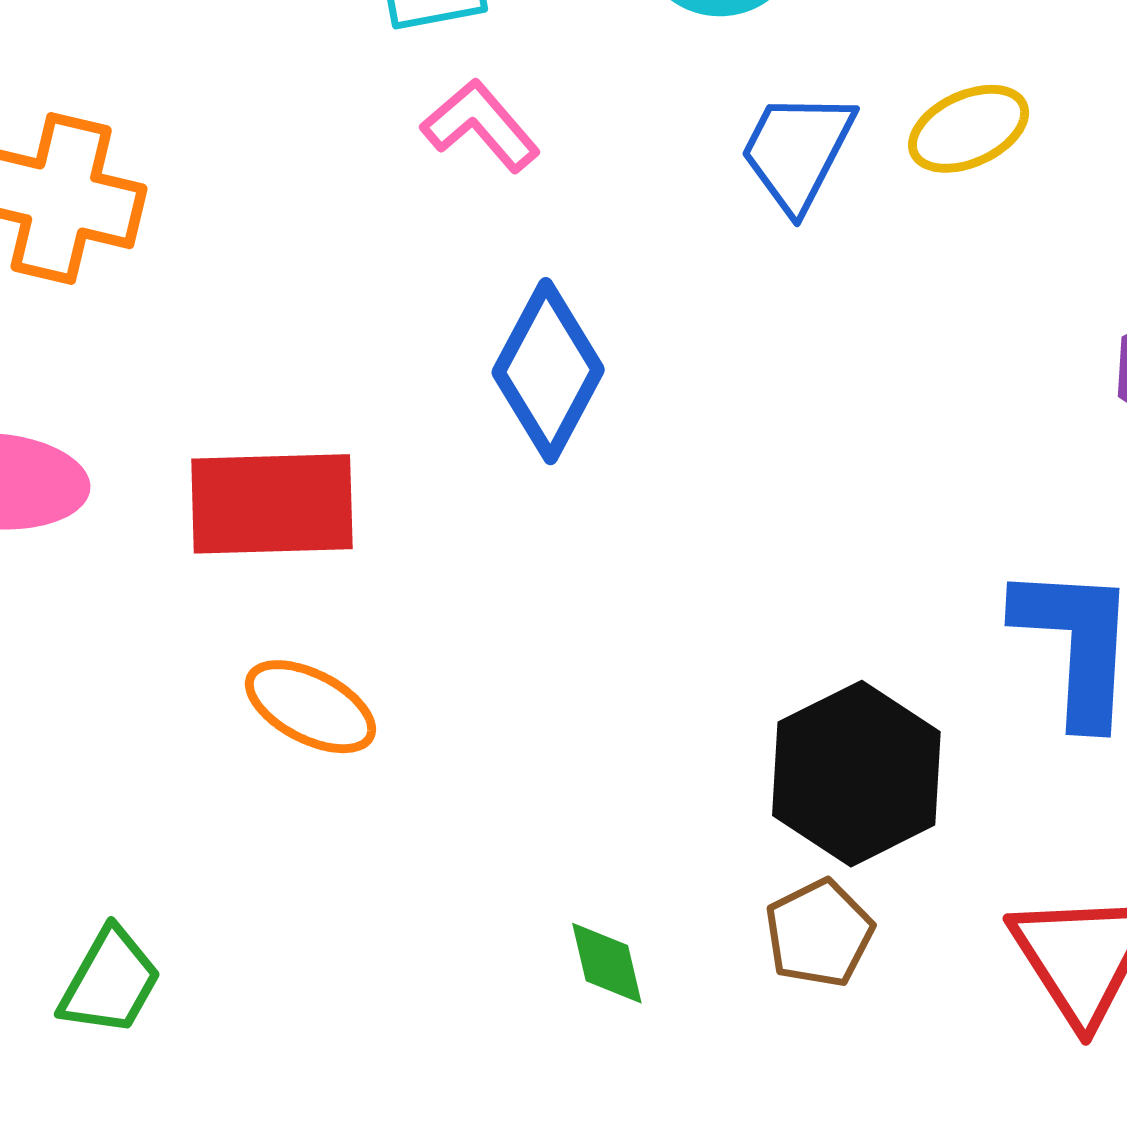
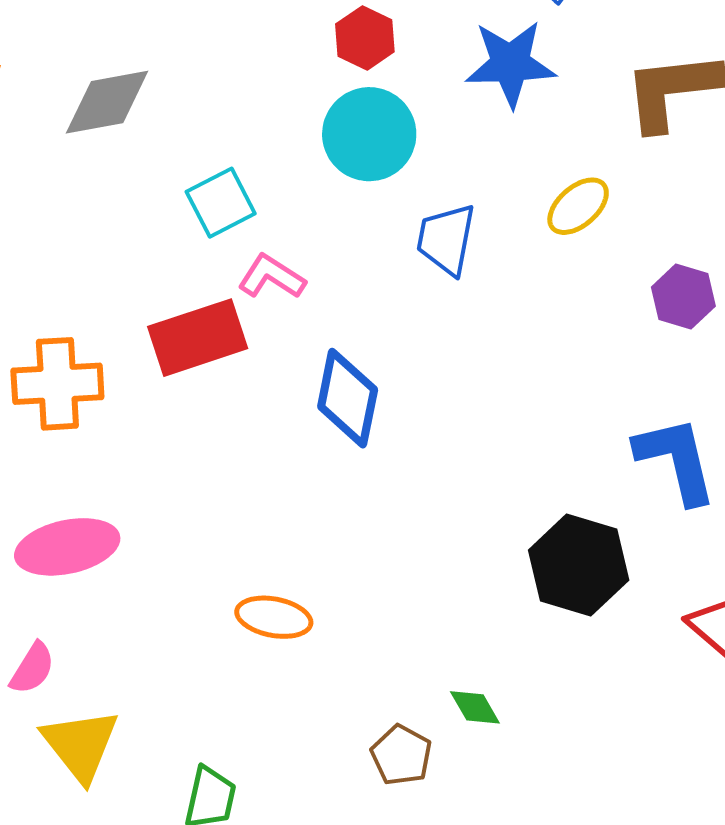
yellow ellipse: (969, 129) -> (578, 206), moved
red rectangle: (272, 504) -> (198, 338), moved
brown pentagon: (819, 933) -> (401, 755), moved

